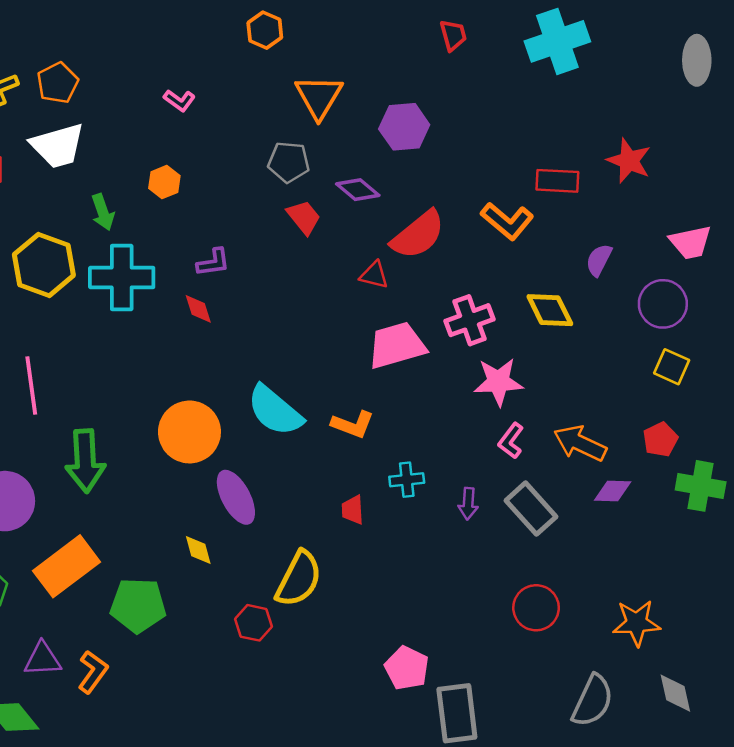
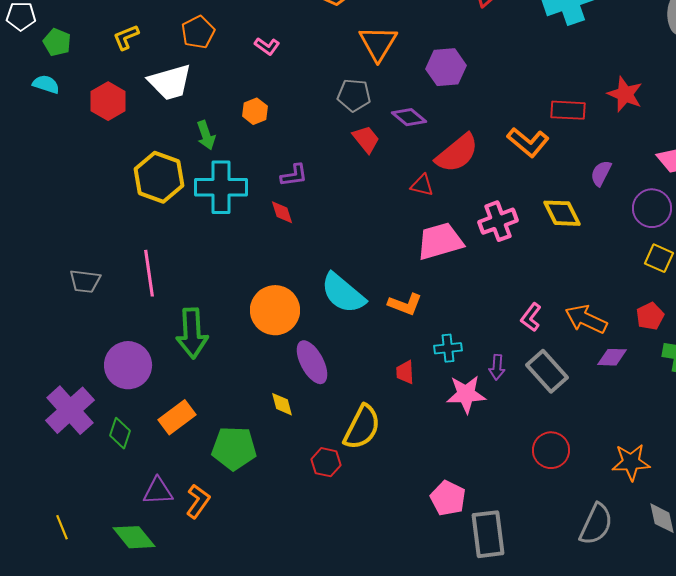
orange pentagon: (58, 83) -> (198, 32), moved
pink star: (498, 382) -> (466, 394), moved
orange rectangle: (66, 566) -> (177, 417), size x0.7

